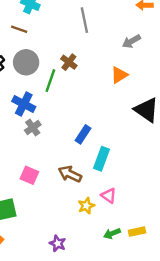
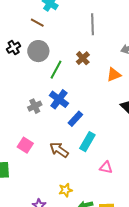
brown cross: (69, 62) -> (83, 58), moved
blue cross: (24, 104) -> (59, 99), moved
pink triangle: (109, 196) -> (106, 167), moved, turned -32
yellow star: (86, 206) -> (65, 190), moved

